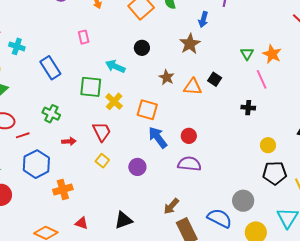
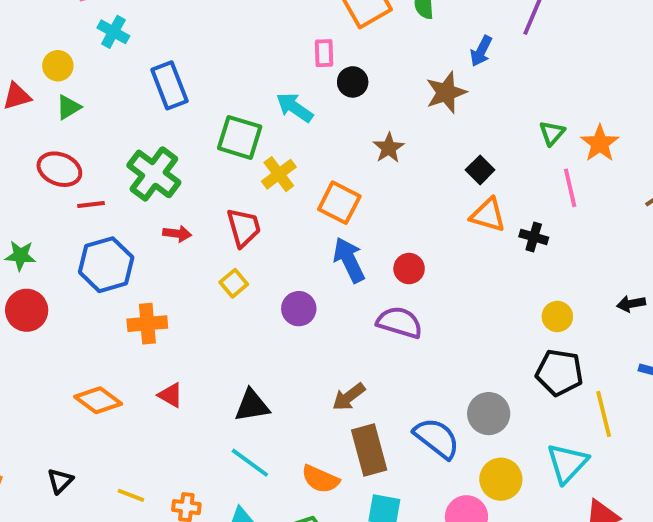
pink rectangle: (84, 37) -> (324, 53), moved
orange triangle: (193, 87) -> (488, 215), moved
green cross: (51, 114) -> (154, 174), size x1.5

